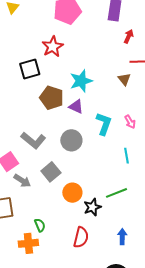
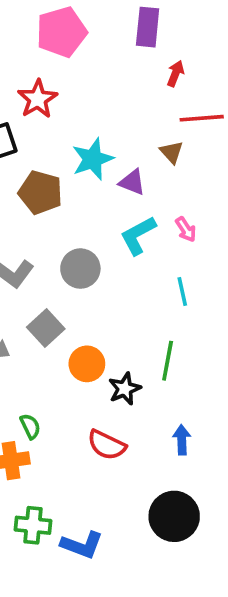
purple triangle: (76, 107) -> (132, 182), moved
cyan L-shape: (104, 124) -> (138, 235), turned -135
green line: (117, 193) -> (168, 361), turned -55
red semicircle: (81, 237) -> (107, 445), turned 105

